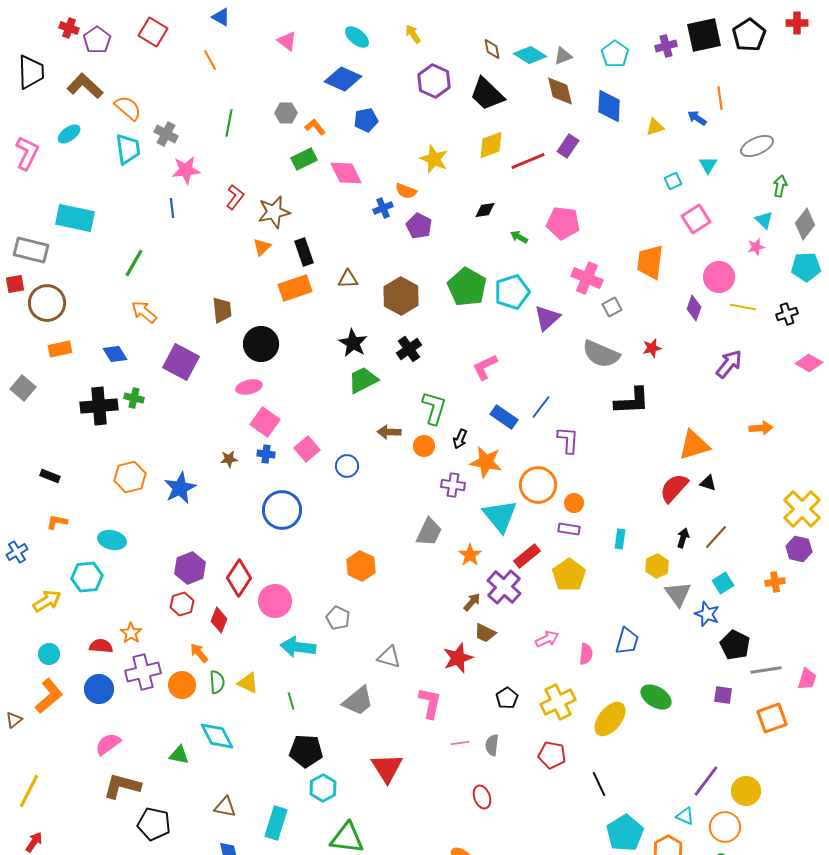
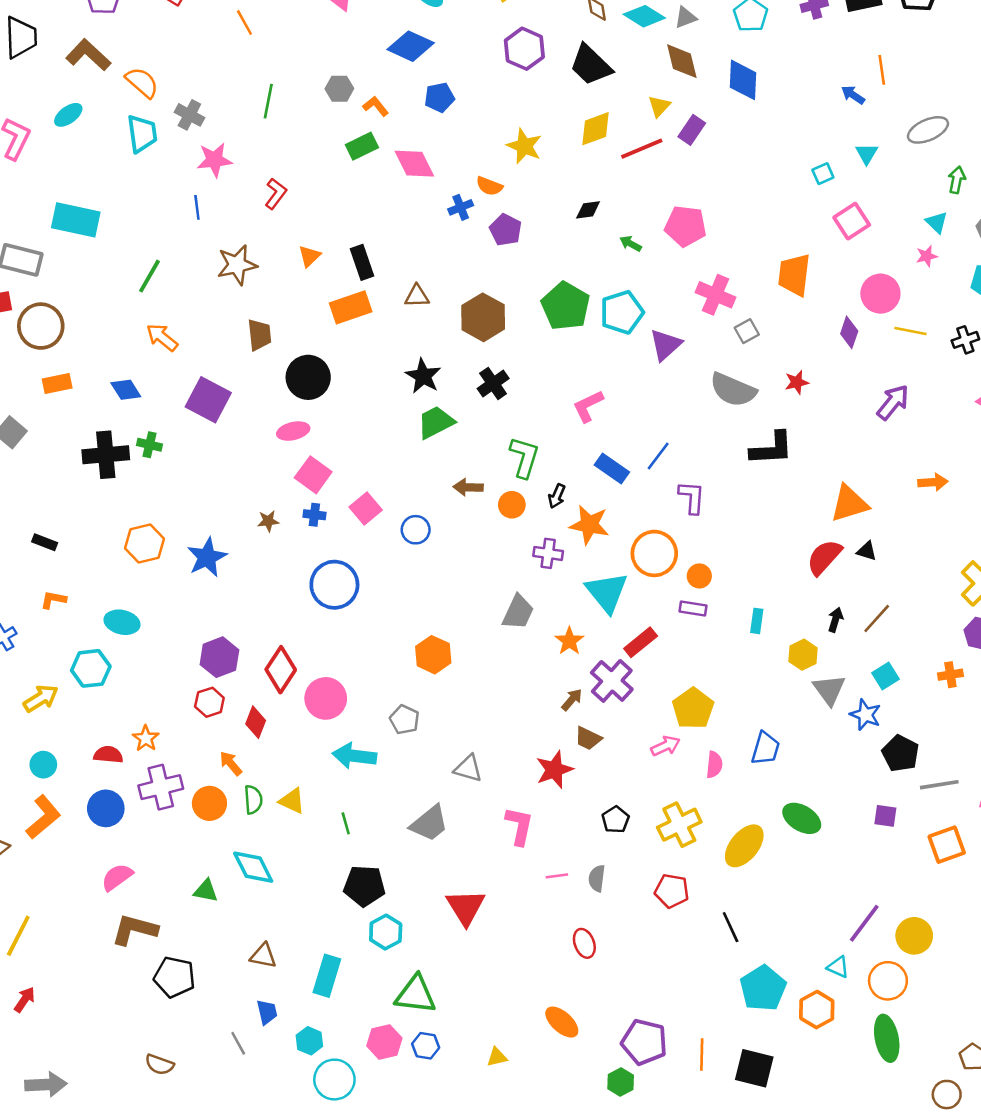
yellow triangle: (655, 127) -> (659, 106), moved, turned -30
brown star: (274, 212) -> (237, 265), moved
yellow pentagon: (569, 575) -> (693, 708), moved

